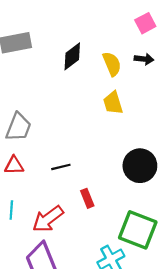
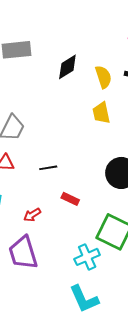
red rectangle: (87, 198) -> (70, 199), turned -48
red arrow: (48, 219) -> (32, 215), size x0.6

